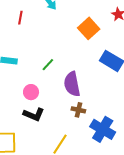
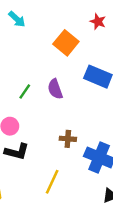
purple semicircle: (72, 84) -> (55, 89), moved, size x0.7

